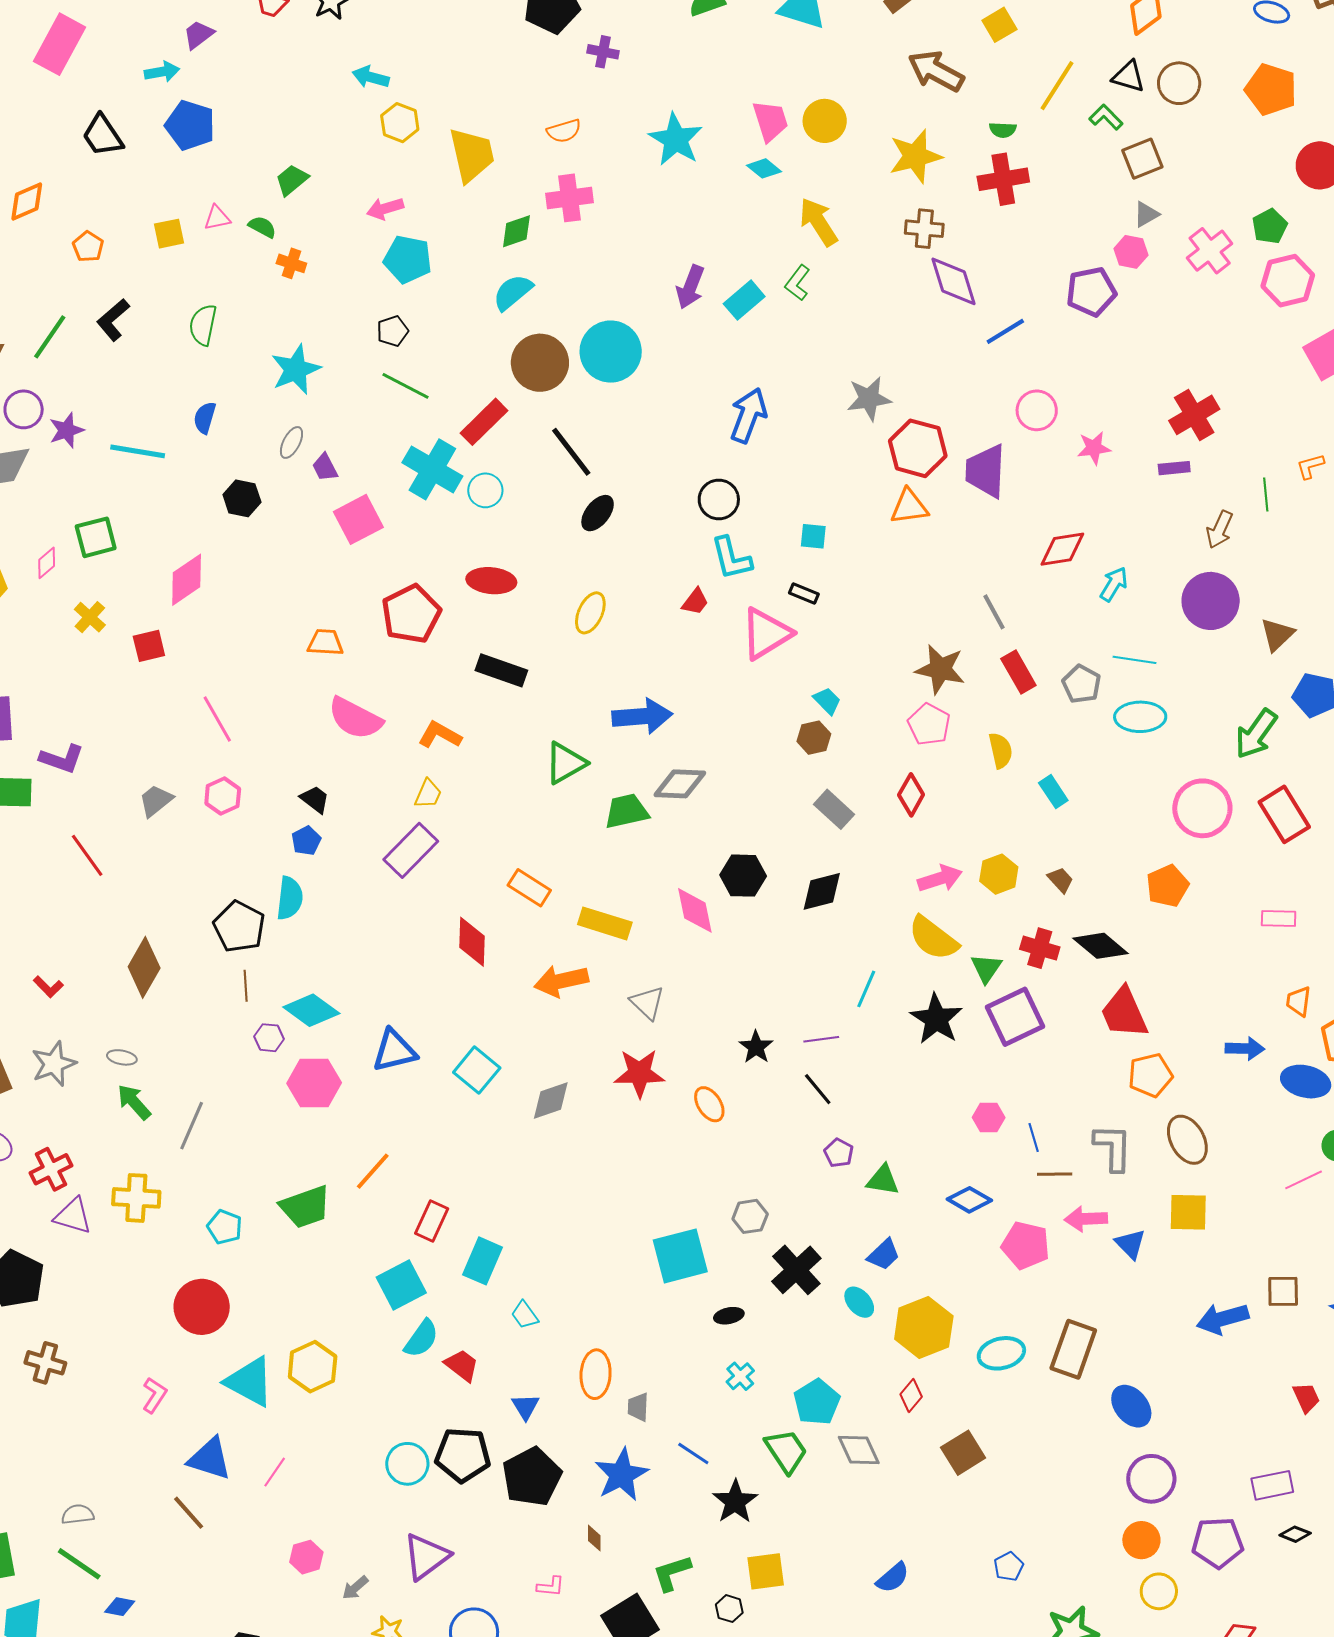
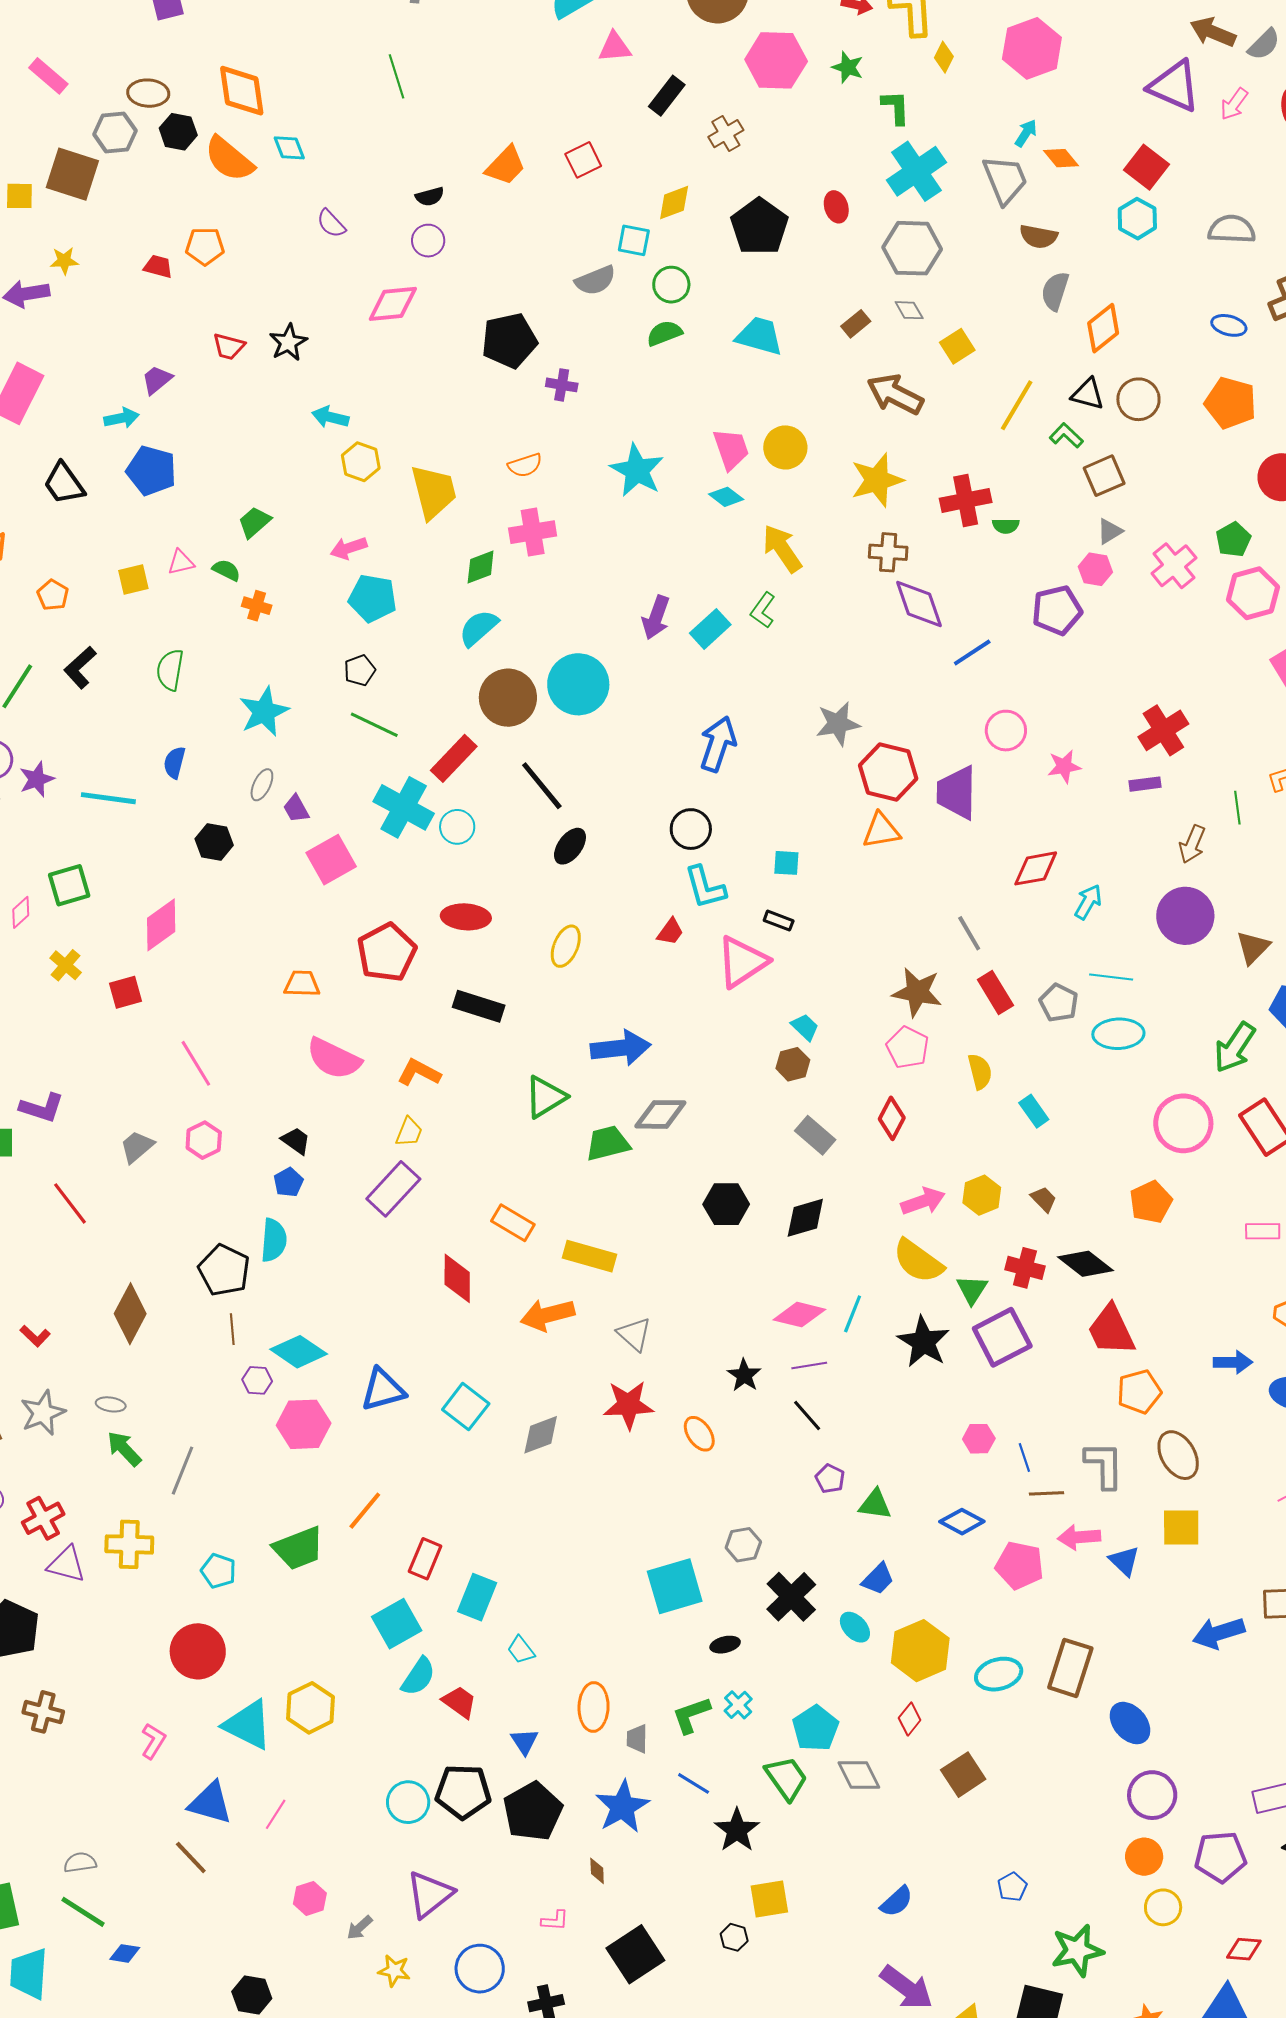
green semicircle: (1003, 130) -> (1006, 526), moved
pink diamond: (695, 910) -> (799, 1315), moved, turned -63
green L-shape: (672, 1573) -> (691, 1715), moved

